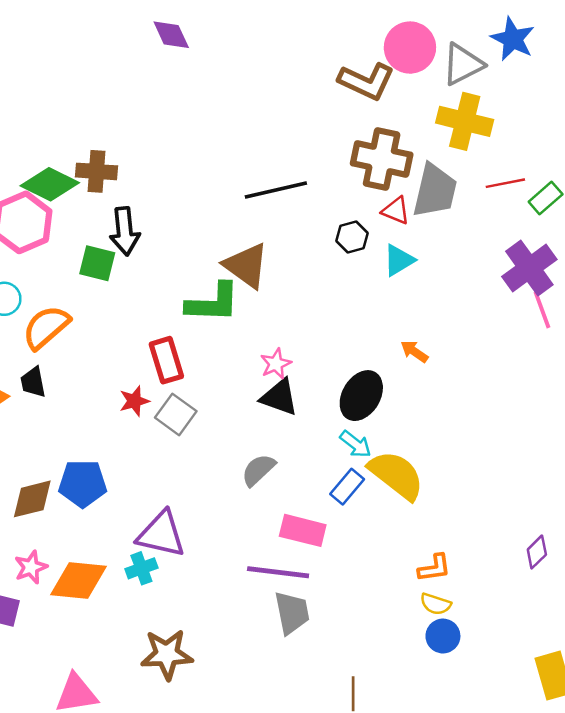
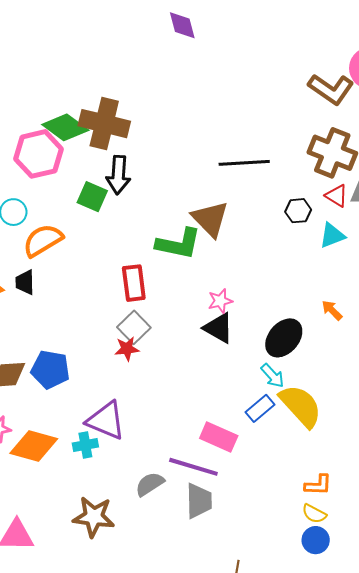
brown cross: (96, 171) -> (104, 124), size x1.5
red star: (134, 401) -> (127, 349), moved
gray semicircle: (258, 470) -> (150, 484), moved

